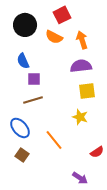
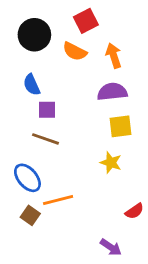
brown line: (33, 100) -> (46, 139), turned 36
orange line: (54, 140) -> (58, 200), moved, turned -65

